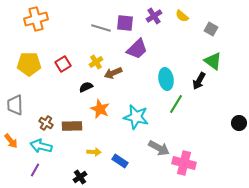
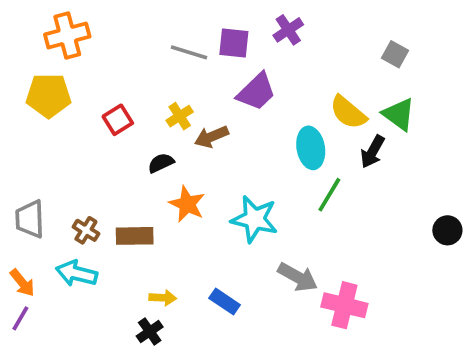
yellow semicircle: (182, 16) -> (348, 112), moved, size x1.5
yellow pentagon: (29, 64) -> (49, 95), moved
gray trapezoid: (15, 105) -> (30, 219), moved
orange arrow: (11, 141) -> (22, 283), moved
yellow arrow: (94, 152) -> (163, 298), moved
purple line: (35, 170) -> (20, 318), moved

